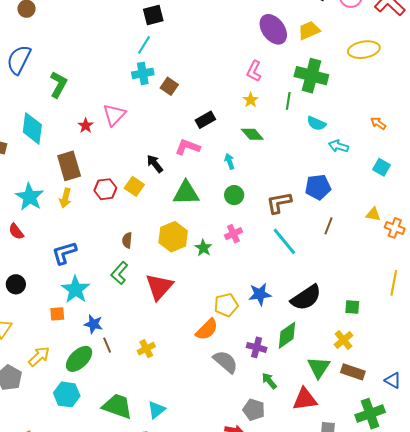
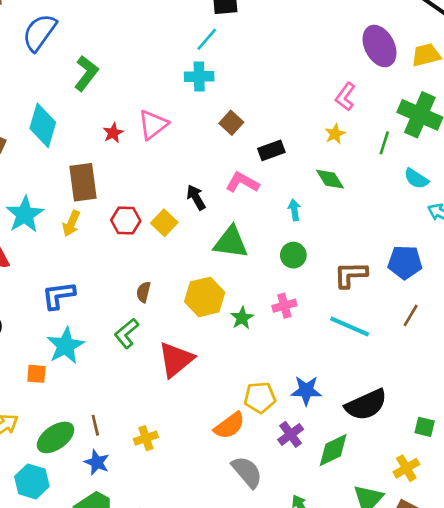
brown square: (169, 86) -> (231, 123), moved
cyan line: (284, 241) -> (350, 326), turned -36
blue star: (93, 324) -> (97, 462), moved
purple cross: (257, 347) -> (291, 434), moved, turned 30

